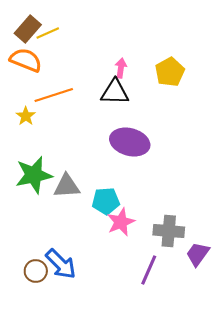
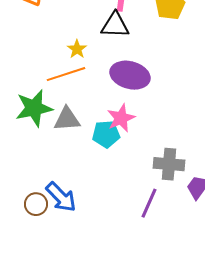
orange line: (54, 95) -> (66, 74), moved
yellow star: (26, 116) -> (77, 49), moved
pink star: (121, 222) -> (121, 118), moved

